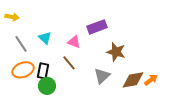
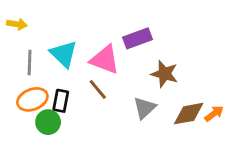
cyan triangle: (45, 38) -> (64, 54), size x1.5
pink triangle: (74, 42) -> (105, 60), size x1.6
gray line: (21, 44) -> (30, 62), turned 36
green circle: (47, 86) -> (48, 122), moved

